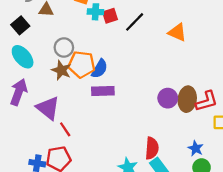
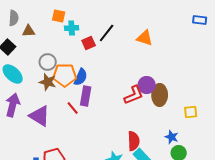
red square: (110, 16) -> (89, 43), moved
purple rectangle: (103, 91) -> (86, 96), turned -72
purple circle: (168, 98) -> (147, 85), moved
red L-shape: (207, 101) -> (134, 95), moved
red line: (65, 129) -> (73, 108), moved

